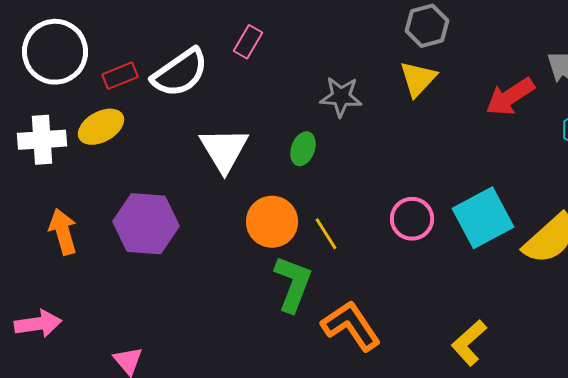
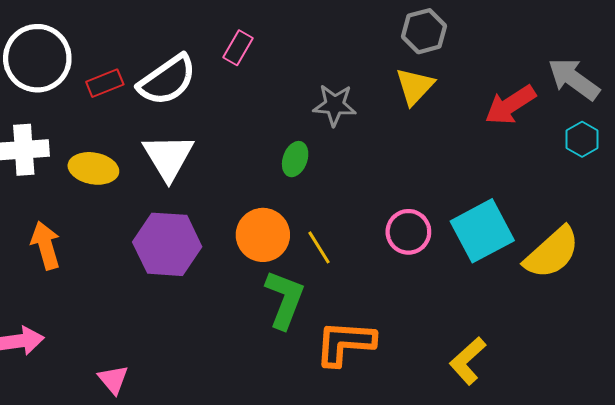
yellow ellipse: (101, 127) -> (93, 168), moved, turned 39
white triangle: (224, 150) -> (168, 157), moved
purple hexagon: (146, 224) -> (167, 244), moved
orange L-shape: (351, 326) -> (345, 343), turned -52

